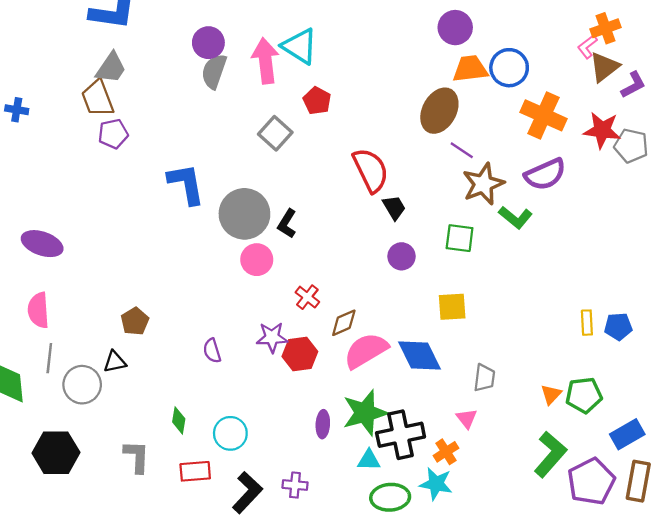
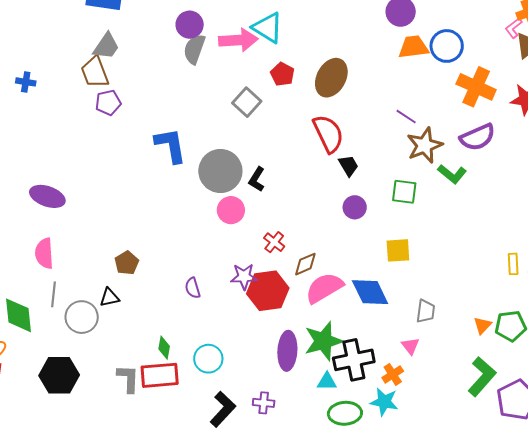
pink arrow: (265, 61) -> (238, 40), turned 93
brown ellipse: (439, 111) -> (331, 78), moved
red hexagon: (300, 354) -> (268, 291), size x1.4
purple ellipse: (323, 424) -> (287, 351), size x1.6
red rectangle: (195, 471) -> (160, 375), moved, size x1.4

